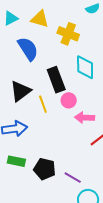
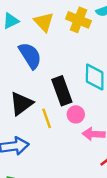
yellow triangle: (40, 19) -> (44, 22), turned 30
yellow cross: (68, 34) -> (78, 20), moved

